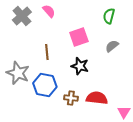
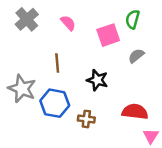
pink semicircle: (49, 11) -> (68, 23), moved
pink square: (79, 37) -> (108, 35), moved
red semicircle: (97, 98) -> (135, 112), moved

